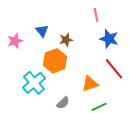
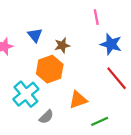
orange triangle: (90, 84) -> (78, 100), moved
gray semicircle: (63, 103) -> (46, 117), moved

